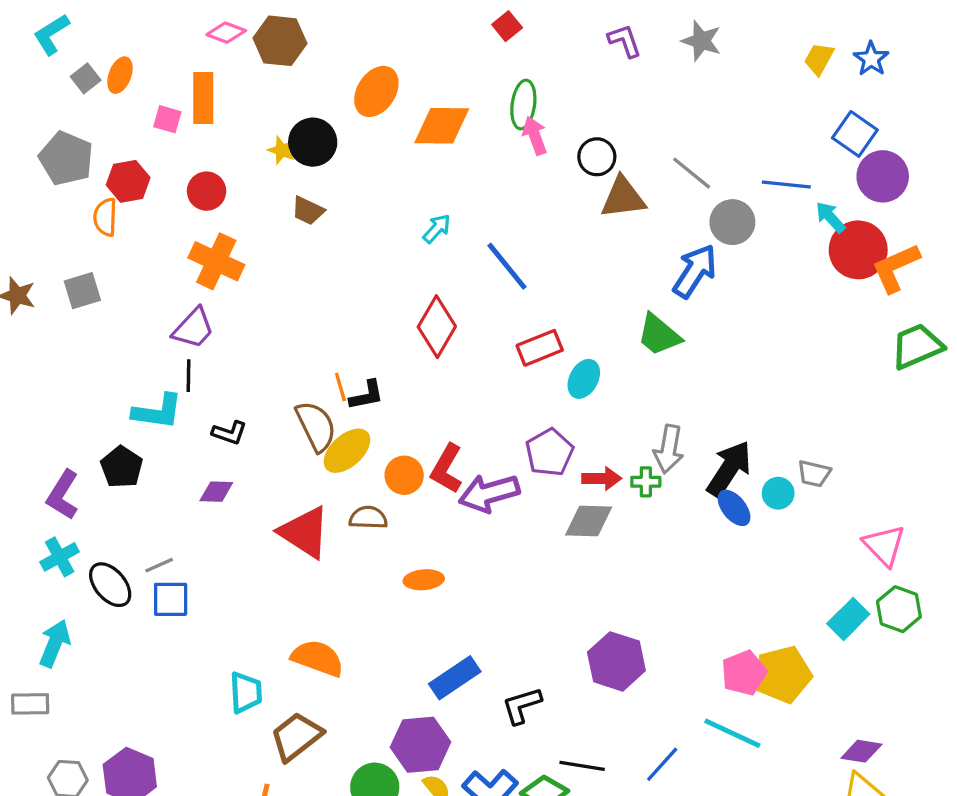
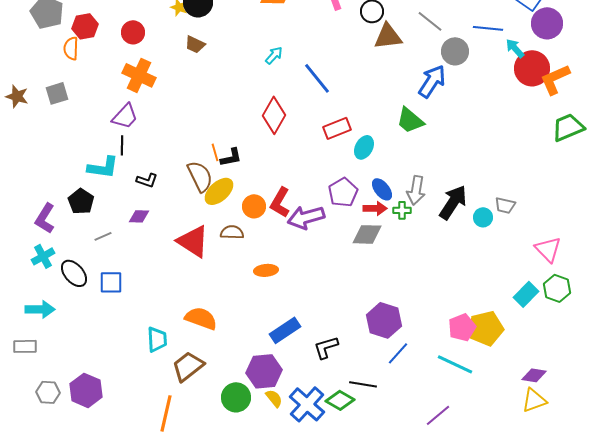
blue ellipse: (734, 508) -> (382, 189), moved
gray line: (159, 565) -> (103, 236), moved
cyan arrow: (55, 643) -> (40, 309), turned 68
blue line: (662, 764) -> (398, 353), moved

